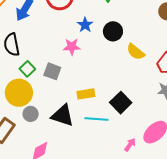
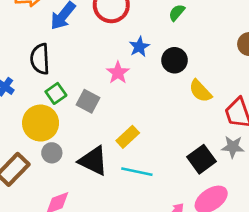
pink star: (72, 47) -> (118, 73), turned 30
yellow rectangle: (86, 94) -> (128, 137), turned -42
black square: (121, 103) -> (202, 159), moved

